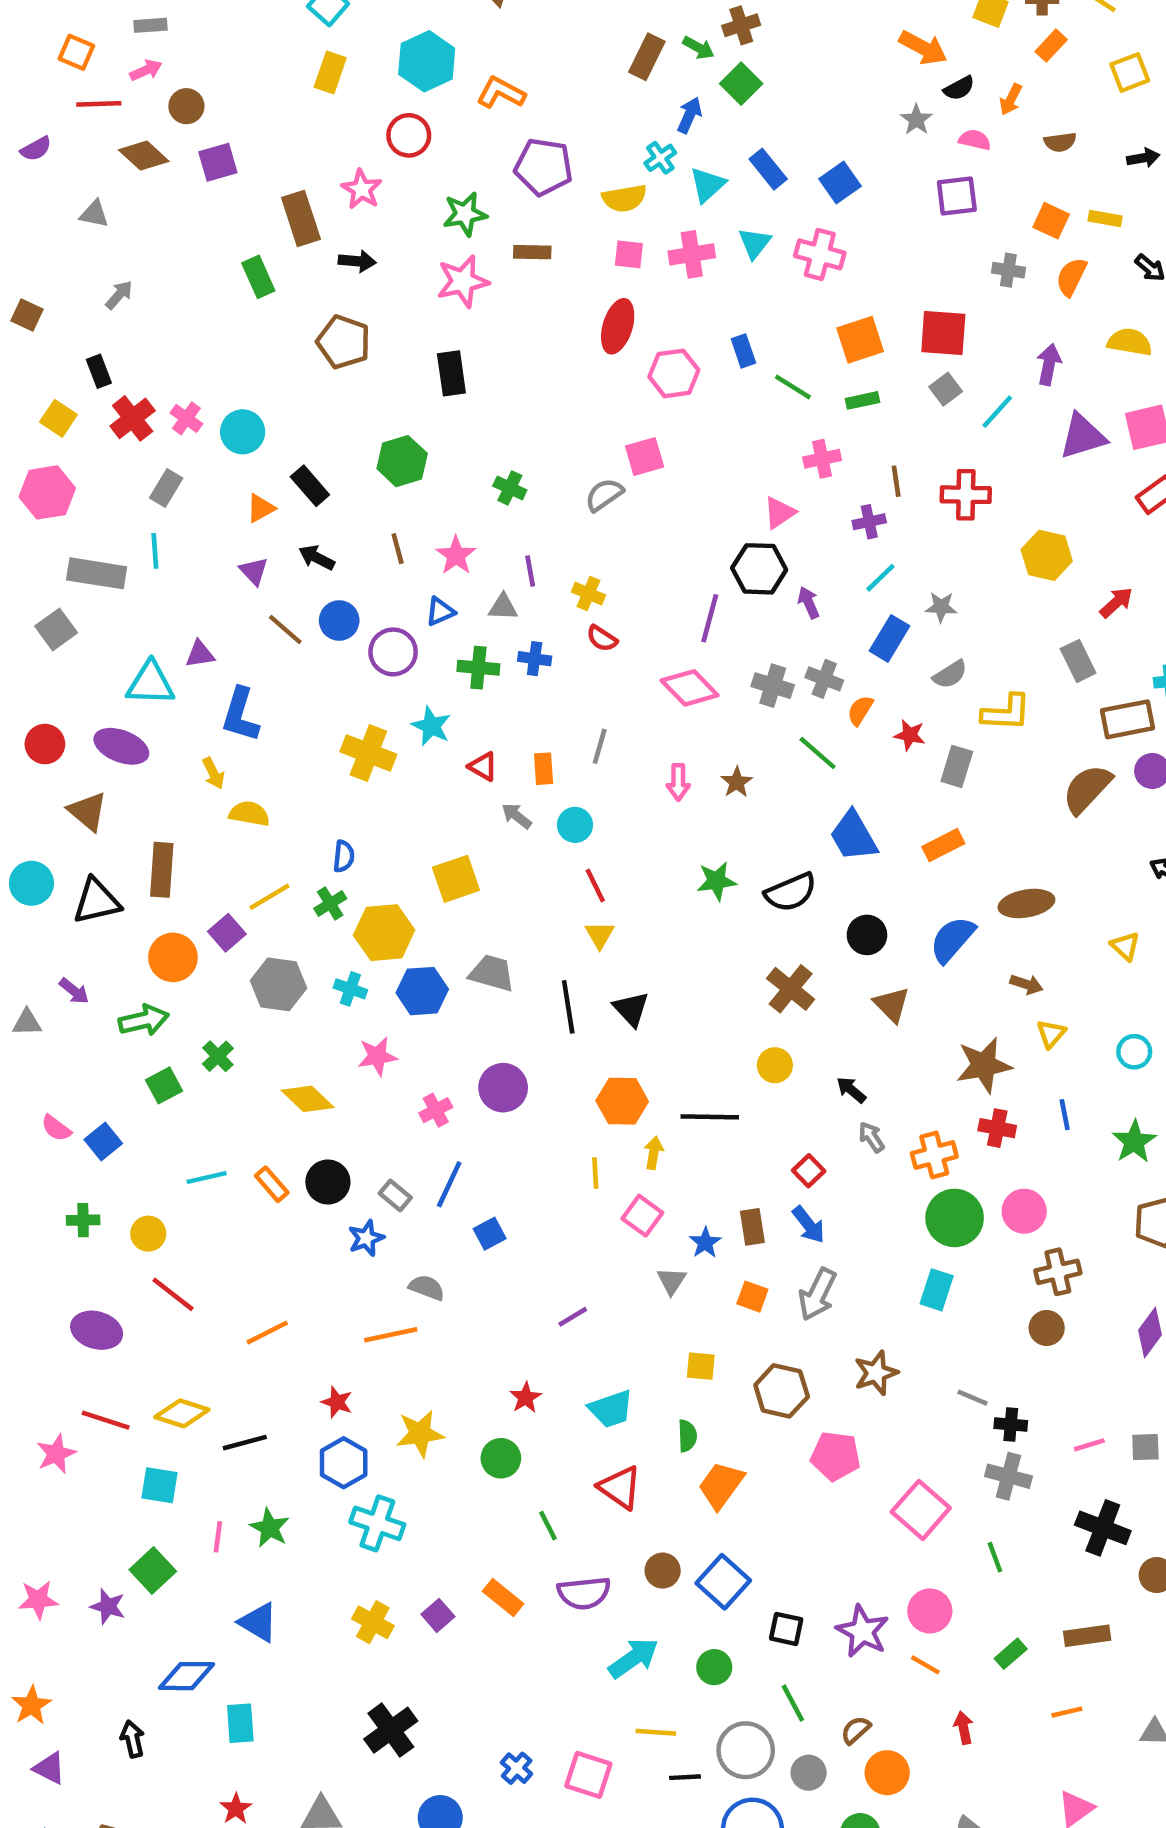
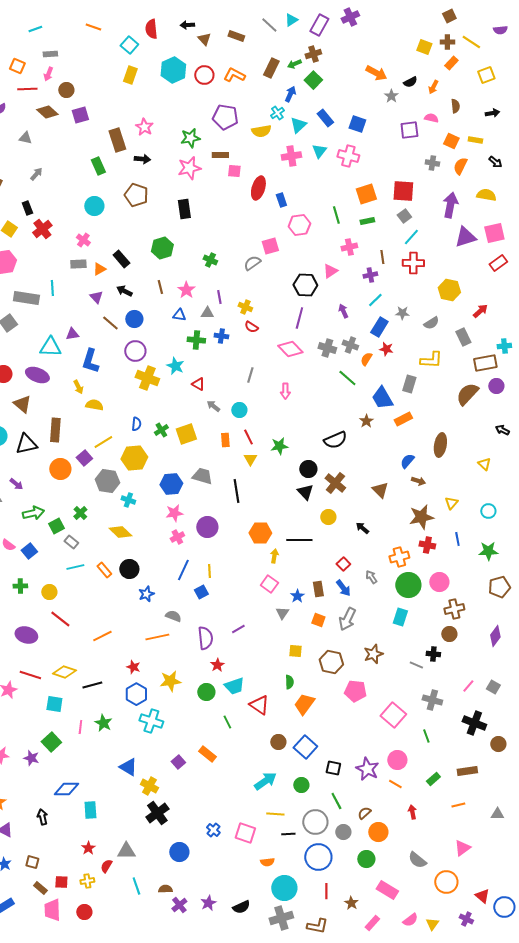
green arrow: (699, 48) -> (294, 64), turned 128
orange arrow: (923, 48) -> (376, 73), moved
pink arrow: (146, 70) -> (48, 74), turned 136
orange L-shape: (501, 93) -> (234, 75), moved
red circle: (409, 135) -> (204, 75), moved
pink semicircle: (975, 140) -> (431, 118), moved
brown semicircle: (1060, 142) -> (455, 106), turned -88
blue square: (840, 183) -> (357, 124), turned -36
pink square: (629, 254) -> (234, 171), moved
blue rectangle: (743, 351) -> (281, 200), moved
purple arrow: (1049, 364) -> (450, 205), size x1.4
pink hexagon: (674, 373) -> (299, 225), moved
green line: (793, 387) -> (336, 215), turned 42
cyan line: (997, 412) -> (411, 237), moved
pink cross: (186, 418) -> (83, 240), moved
cyan circle: (243, 432) -> (94, 206), moved
gray rectangle: (166, 488) -> (78, 264), moved, turned 56
black hexagon: (759, 569) -> (305, 285), moved
blue triangle: (440, 612) -> (179, 315), turned 32
purple circle: (393, 652) -> (135, 351), moved
gray semicircle: (950, 674) -> (431, 323), moved
red star: (910, 735) -> (386, 349), moved
orange rectangle: (544, 769) -> (225, 440), moved
brown star: (737, 782) -> (366, 421), moved
blue trapezoid: (853, 836) -> (382, 398), moved
green star: (716, 881) -> (279, 446), moved
green cross: (330, 903) -> (161, 430), moved
brown ellipse: (1026, 903) -> (440, 445), turned -70
yellow hexagon: (384, 933) -> (134, 458), moved
black circle: (867, 935) -> (308, 469), moved
blue semicircle: (952, 939) -> (407, 461), size x0.7
brown arrow: (1026, 984) -> (418, 481), moved
cyan cross: (350, 989) -> (128, 500), moved
black triangle: (631, 1009) -> (305, 492), moved
green arrow: (144, 1020) -> (33, 513), moved
pink star: (377, 1056) -> (174, 513), moved
gray arrow: (871, 1137) -> (371, 577), moved
green star: (1134, 1142) -> (488, 551), turned 30
yellow line: (595, 1173) -> (209, 571), moved
gray rectangle: (395, 1195) -> (71, 542), moved
cyan trapezoid: (611, 1409) -> (234, 686), moved
black cross: (1011, 1425) -> (433, 654), moved
pink line: (1089, 1445) -> (468, 686), turned -32
gray square: (1145, 1447) -> (493, 687), turned 32
purple semicircle: (584, 1593) -> (205, 638), moved, turned -90
blue triangle: (258, 1622) -> (128, 767), moved
yellow cross: (373, 1622) -> (149, 786), moved

